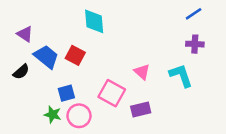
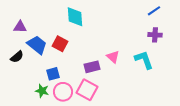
purple triangle: (25, 34) -> (20, 27), turned -32
pink square: (112, 93) -> (87, 90), moved
purple rectangle: (141, 110) -> (92, 67), moved

